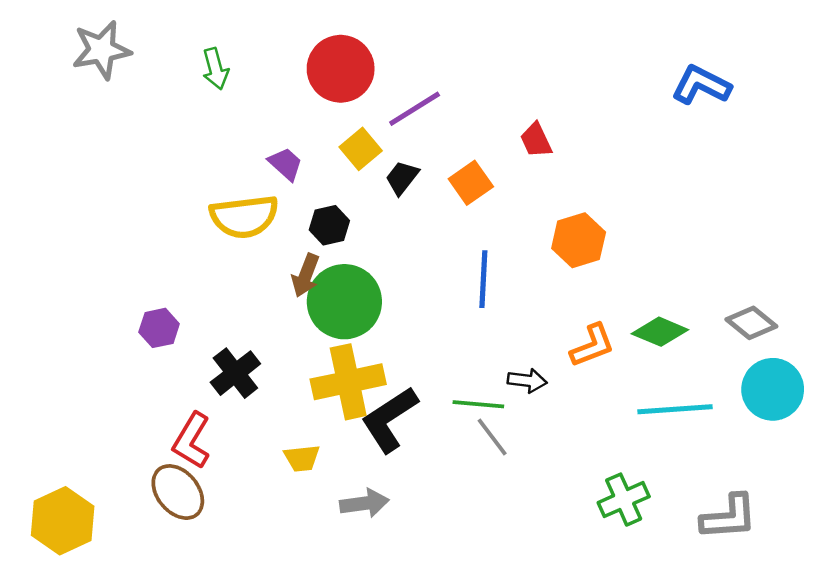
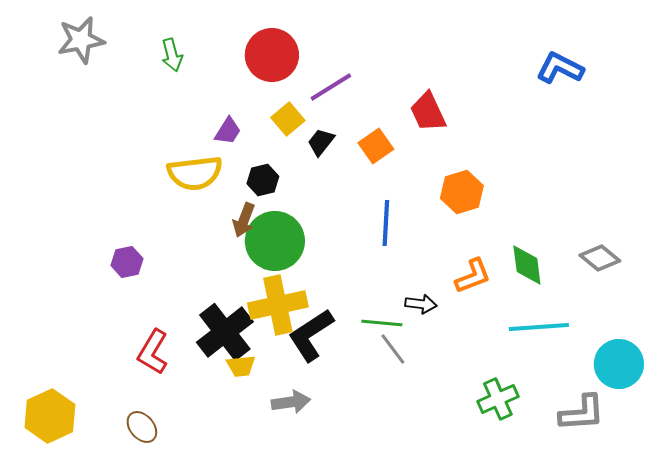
red trapezoid: (536, 140) -> (428, 112), size x1.4
purple trapezoid: (286, 164) -> (228, 131), turned 80
green diamond: (660, 332) -> (527, 265), turned 60
black cross: (235, 373) -> (225, 332), moved, size x1.4
cyan circle: (773, 389) -> (619, 364), moved
brown ellipse: (178, 492) -> (142, 427), moved, size x0.7

